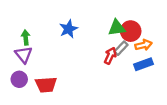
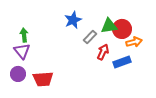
blue star: (69, 29) -> (73, 20), moved
gray rectangle: (121, 48) -> (90, 37), moved
blue rectangle: (143, 64) -> (122, 62), moved

